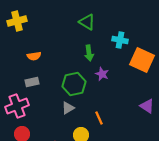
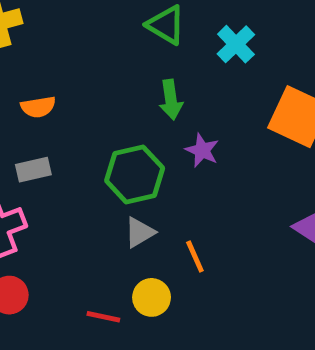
cyan cross: (120, 40) -> (236, 44), moved, turned 35
gray triangle: (68, 108) -> (139, 232), moved

